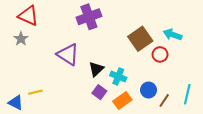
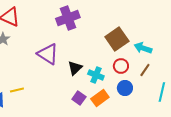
cyan arrow: (173, 35) -> (143, 48), moved
red circle: (160, 54) -> (121, 66), moved
purple square: (99, 92) -> (79, 98), moved
brown line: (164, 100) -> (145, 70), moved

